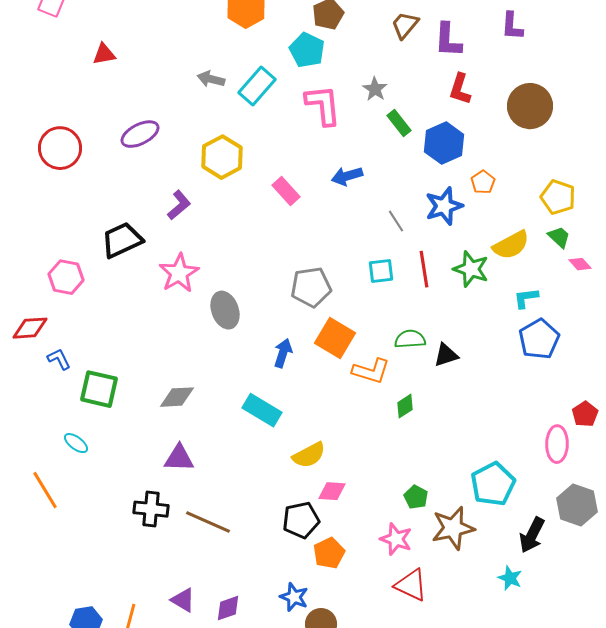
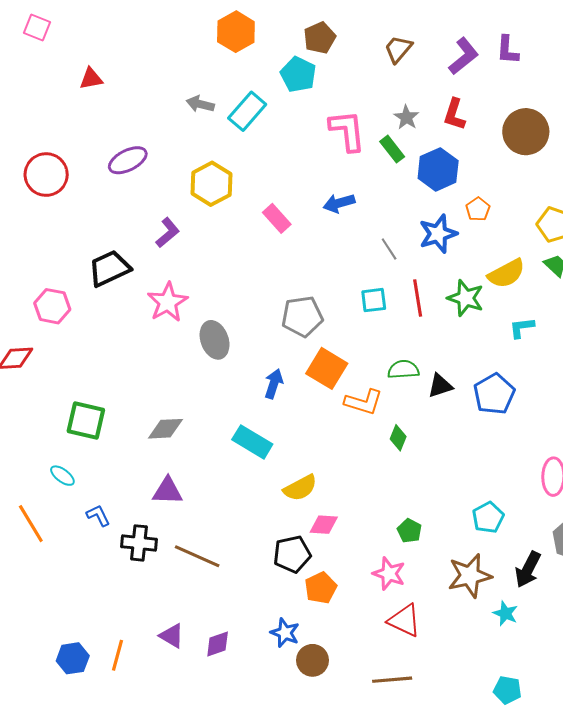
purple L-shape: (448, 40) -> (464, 56), moved, turned -132
gray star: (375, 89) -> (406, 117), moved
pink L-shape: (323, 105) -> (347, 131), moved
blue pentagon: (539, 339) -> (494, 394), moved
blue L-shape: (59, 359) -> (98, 515), moved
green diamond: (405, 406) -> (398, 438), turned -35
cyan pentagon: (493, 484) -> (488, 517), size x0.7
brown star: (453, 528) -> (470, 576), moved

